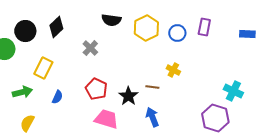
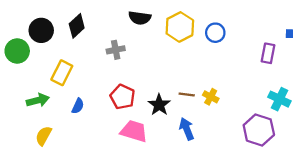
purple rectangle: (204, 27) -> (268, 53), moved
gray cross: (90, 48) -> (116, 50), turned 35
yellow cross: (173, 70) -> (211, 97), moved

